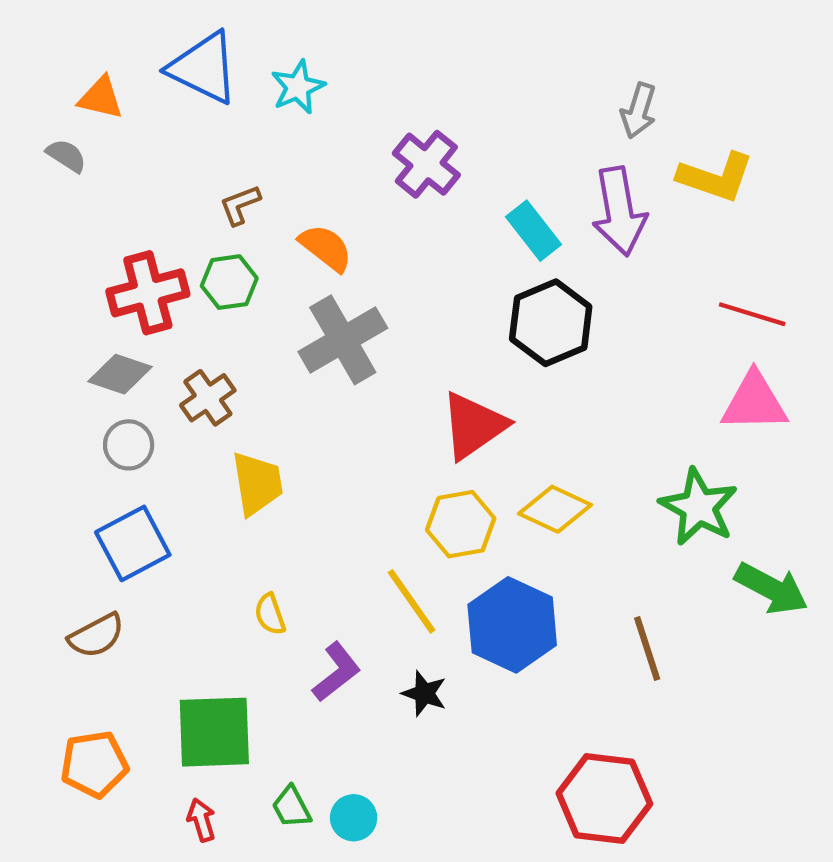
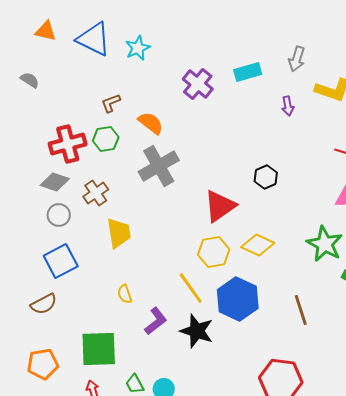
orange triangle: (101, 98) -> (46, 31), moved
purple arrow: (619, 211) -> (288, 106), size x0.5
cyan rectangle: (534, 231) -> (248, 72), moved, turned -68
black hexagon: (551, 323) -> (266, 177), moved, size x0.6
black star: (424, 693) -> (197, 331), size x1.6

